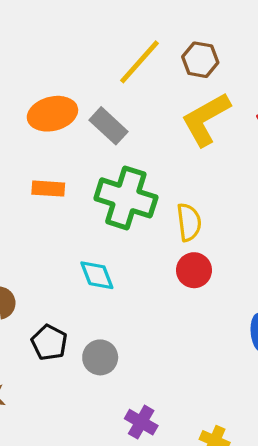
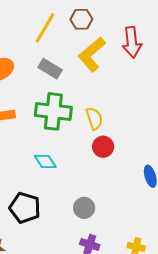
gray rectangle: (109, 126) -> (50, 69), moved
black pentagon: (49, 343) -> (25, 208), size x1.4
gray circle: (100, 357) -> (84, 208), moved

